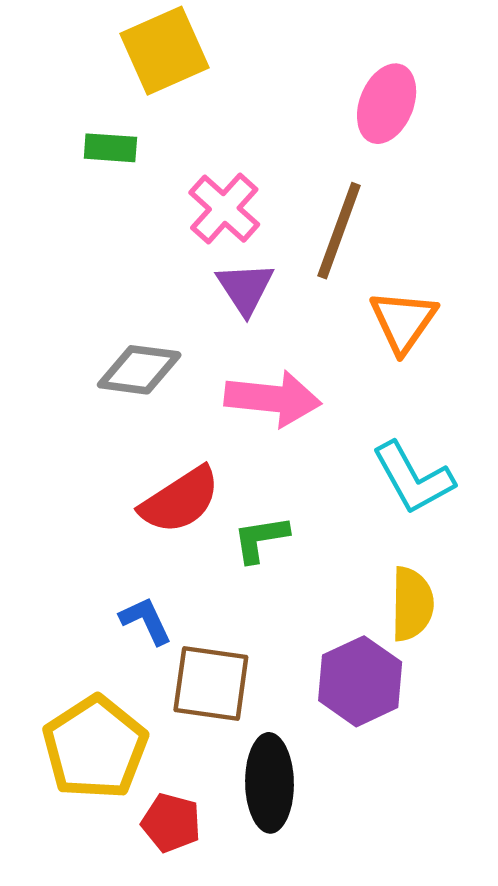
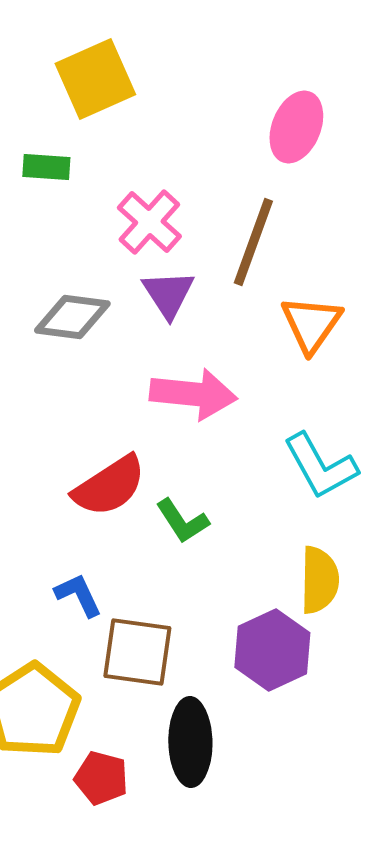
gray diamond: (139, 370) -> (72, 317), moved
green L-shape: (261, 539) -> (182, 521), turned -114

